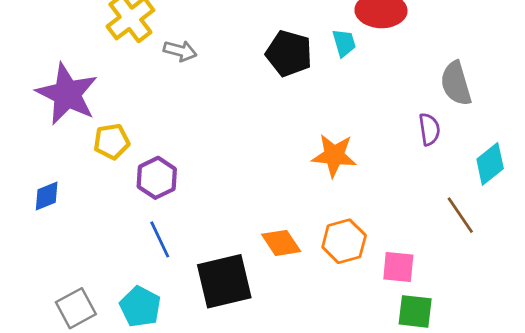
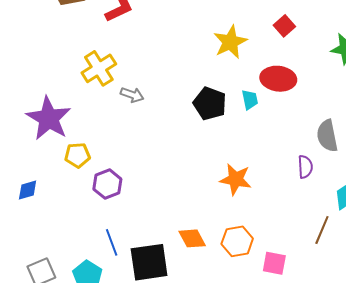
brown line: (460, 215) -> (322, 230), turned 52
blue line: (160, 239) -> (112, 242), moved

